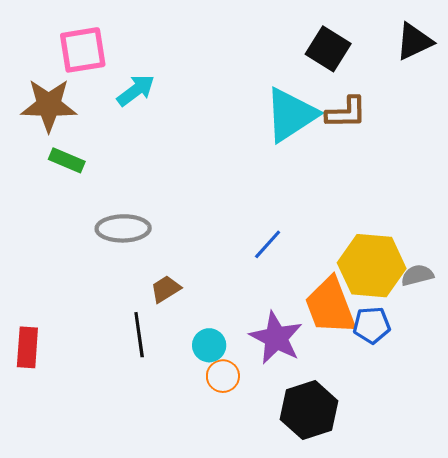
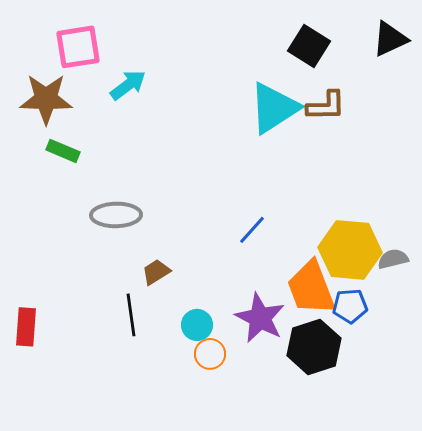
black hexagon: (309, 410) -> (314, 347), moved

